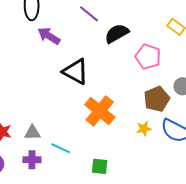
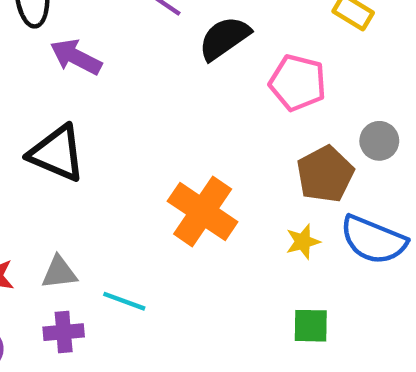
black triangle: (76, 72) -> (57, 153), moved
green square: (100, 166) -> (311, 326), moved

